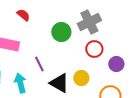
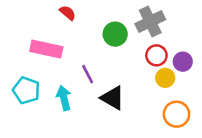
purple circle: (116, 64) -> (183, 62), moved
yellow circle: (81, 78) -> (165, 78), moved

